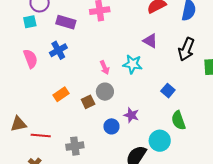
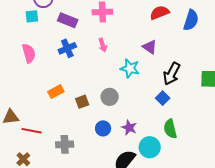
black arrow: (186, 49) -> (172, 74), moved
blue cross: (58, 50) -> (67, 48), moved
pink arrow: (105, 68) -> (103, 45), moved
gray circle: (105, 92) -> (110, 97), moved
purple star: (131, 115) -> (129, 128), moved

